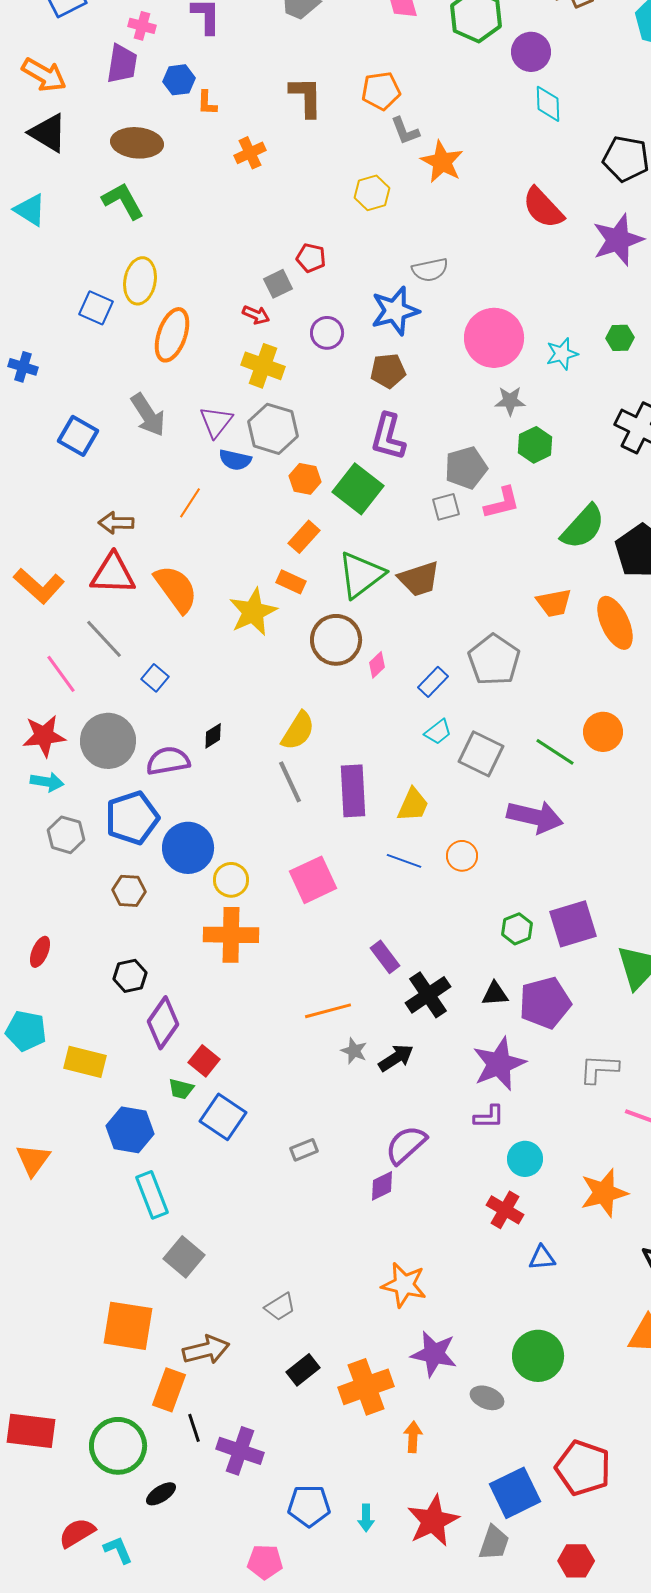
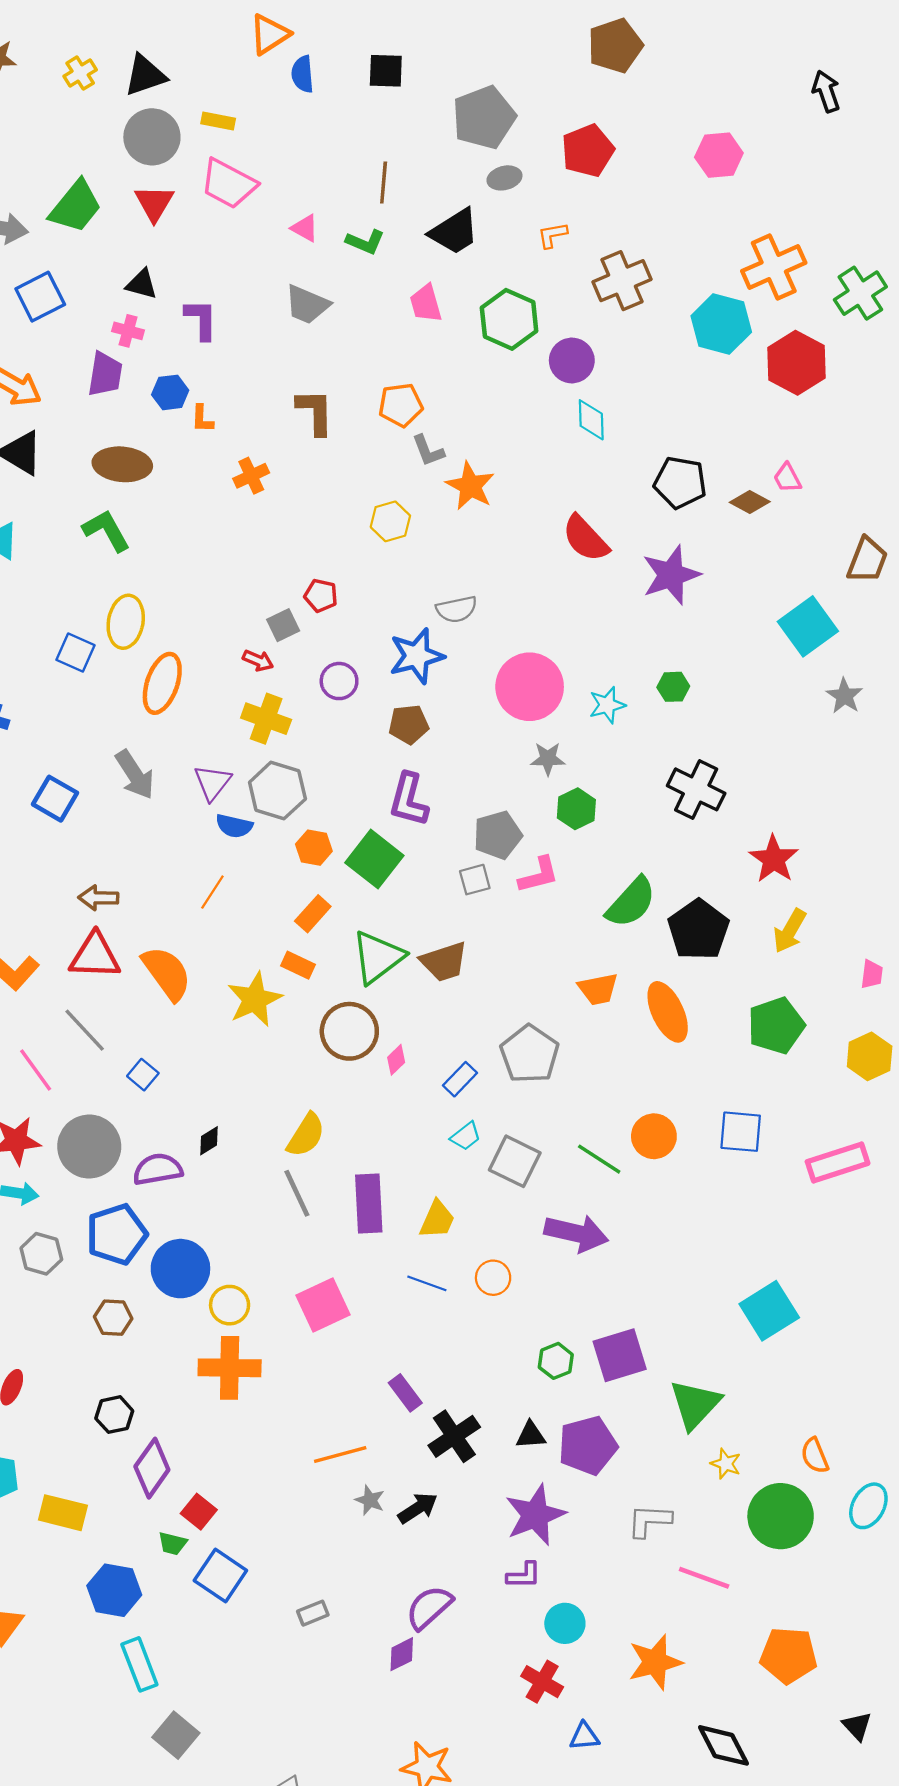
orange line: (190, 503) -> (212, 892), moved

